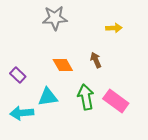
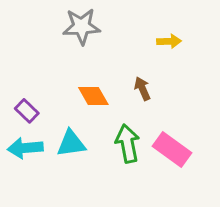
cyan arrow: (22, 113) -> (25, 148), moved

